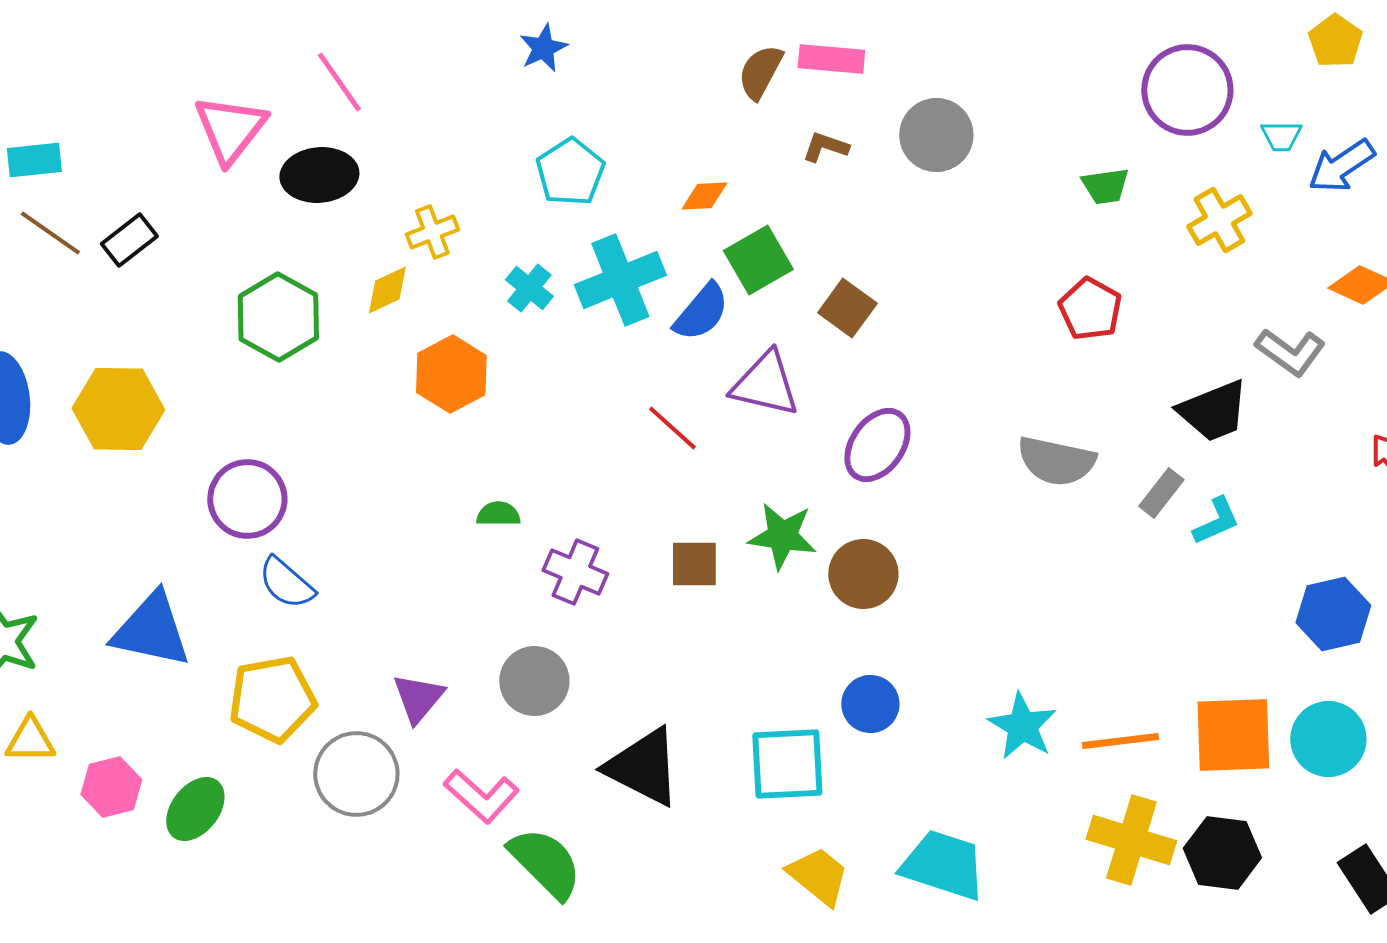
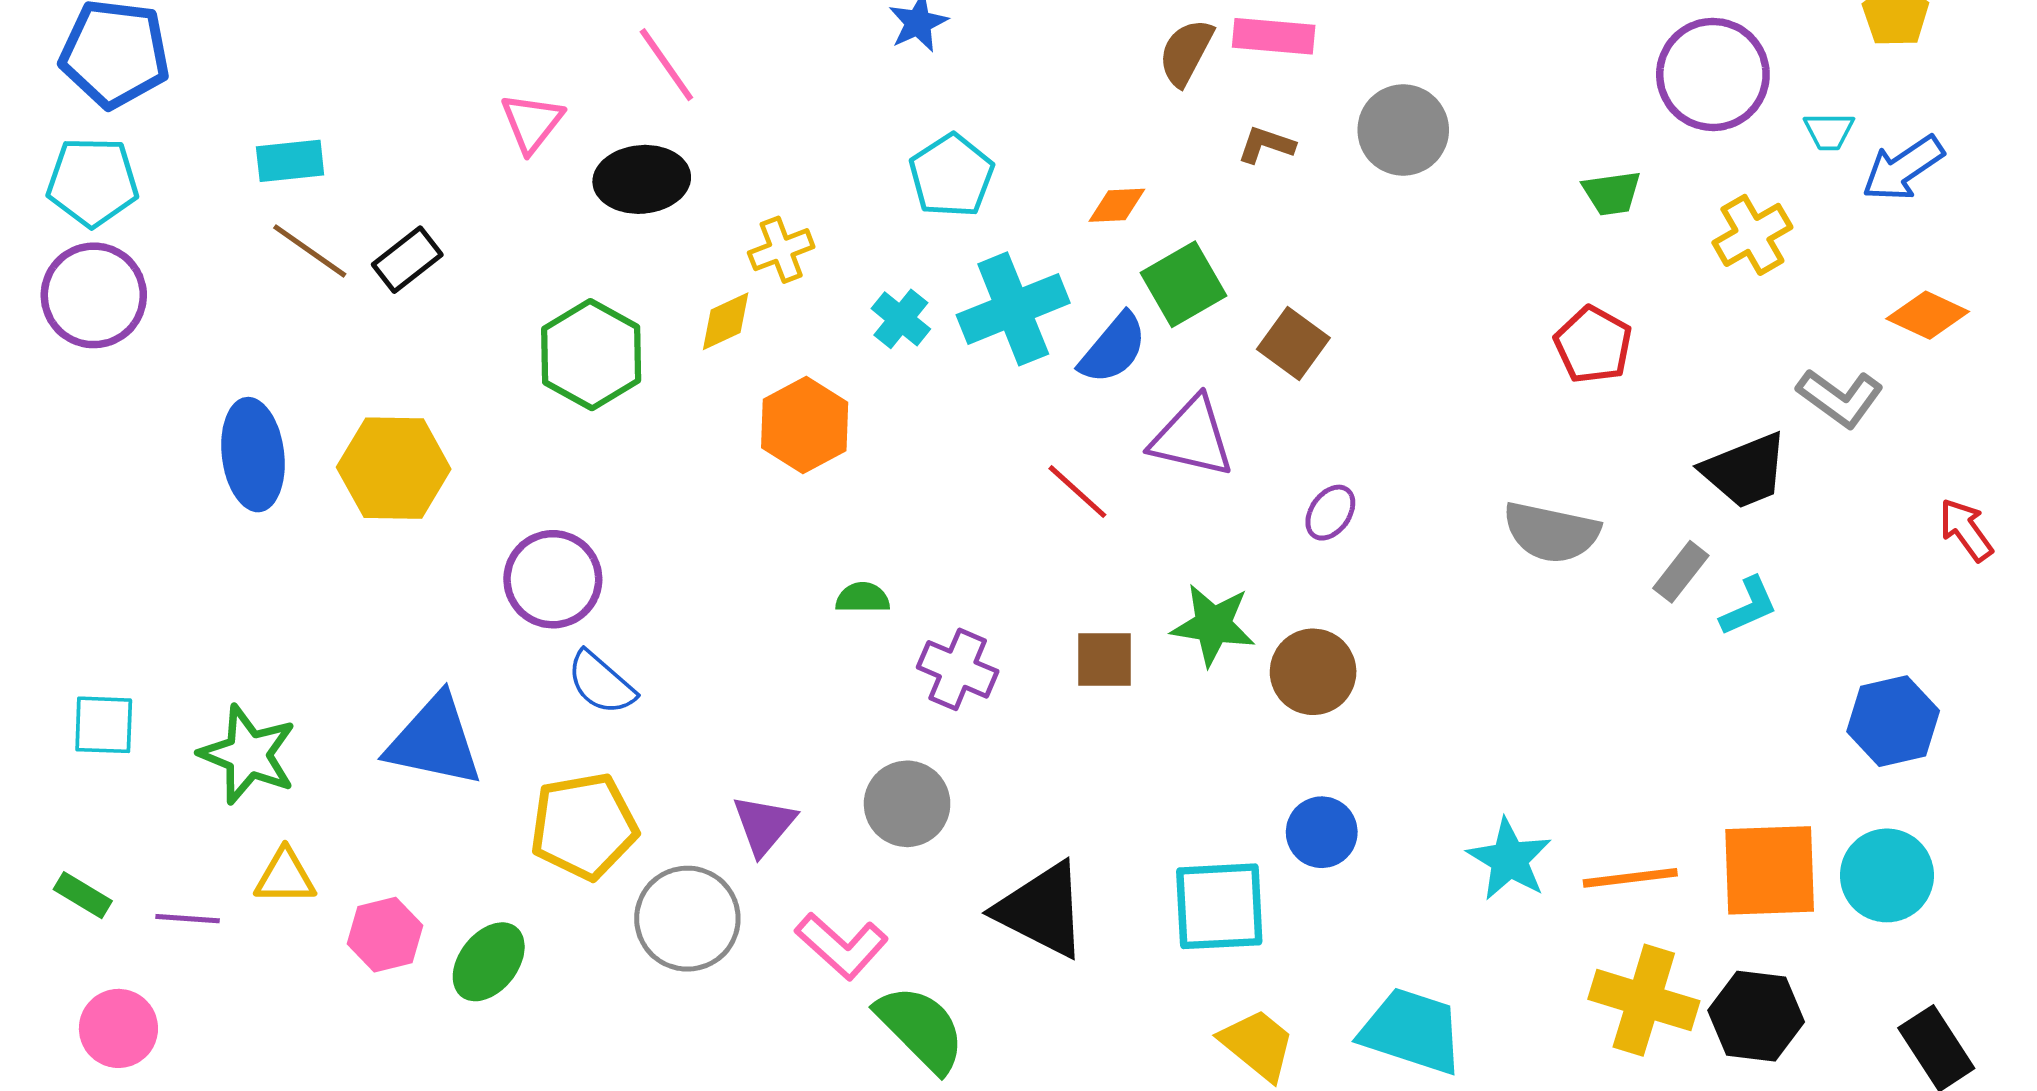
pink triangle: (230, 129) -> (532, 123), size x0.7
purple ellipse: (877, 445) -> (1330, 513), size x0.6

